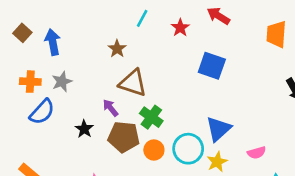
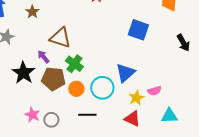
brown star: (117, 49) -> (32, 12), moved
blue square: (212, 66) -> (138, 30), moved
black star: (84, 129) -> (23, 73), size x1.6
yellow star: (217, 162) -> (136, 98), moved

